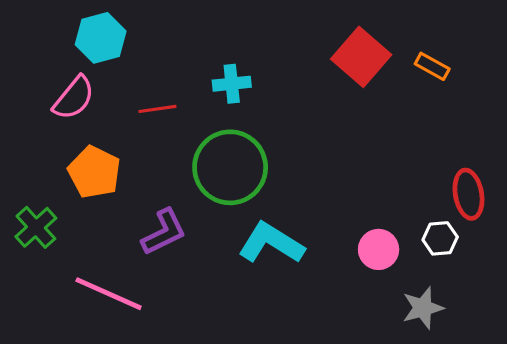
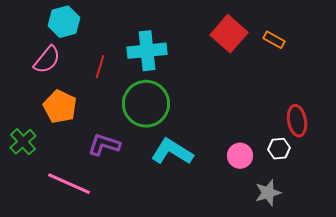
cyan cross: (232, 84) -> (147, 51), size x1.6
red line: (157, 109) -> (100, 67), turned -65
purple L-shape: (164, 232) -> (104, 145), turned -136

